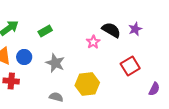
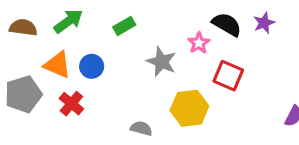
gray star: (55, 63) -> (162, 62), moved
red square: (130, 66) -> (228, 76), moved, turned -36
red cross: (11, 81) -> (71, 104), turned 35

